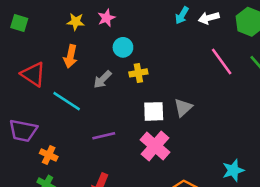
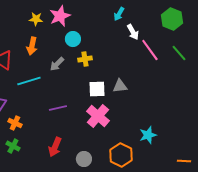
pink star: (106, 18) -> (60, 16), size x1.5
white arrow: (209, 18) -> (133, 32), moved, turned -105
cyan line: (67, 101) -> (29, 81), turned -50
gray triangle: (183, 108) -> (120, 86), turned 35
cyan star: (233, 170) -> (148, 135), moved

